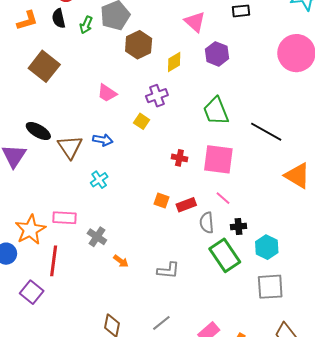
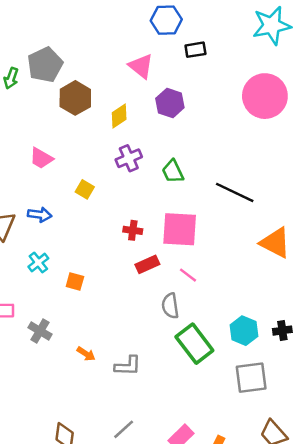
purple cross: (157, 96) -> (129, 158), moved
green trapezoid: (216, 111) -> (173, 171), size x0.7
orange square: (161, 200) -> (75, 282), moved
red rectangle: (186, 205) -> (147, 264), moved
black cross: (238, 227) -> (282, 331), moved
orange arrow: (121, 261) -> (86, 354), moved

